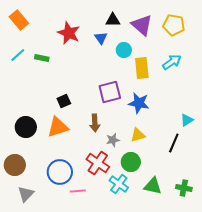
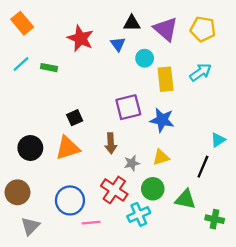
cyan cross: (119, 184) -> (139, 214), turned 30
green triangle: (153, 186) -> (185, 199), moved

